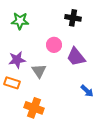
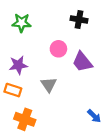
gray triangle: (39, 71) -> (49, 85), moved
blue arrow: (87, 91) -> (94, 116), moved
orange cross: (34, 108) -> (25, 119), moved

